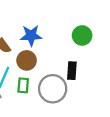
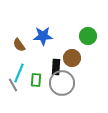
brown circle: (27, 60) -> (72, 58), moved
black rectangle: (72, 71) -> (56, 67), moved

